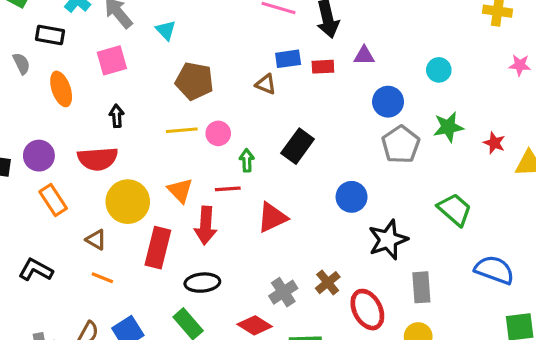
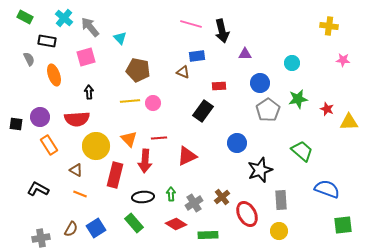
red rectangle: (323, 67) -> (219, 86), moved
green arrow: (247, 160) -> (171, 194), moved

